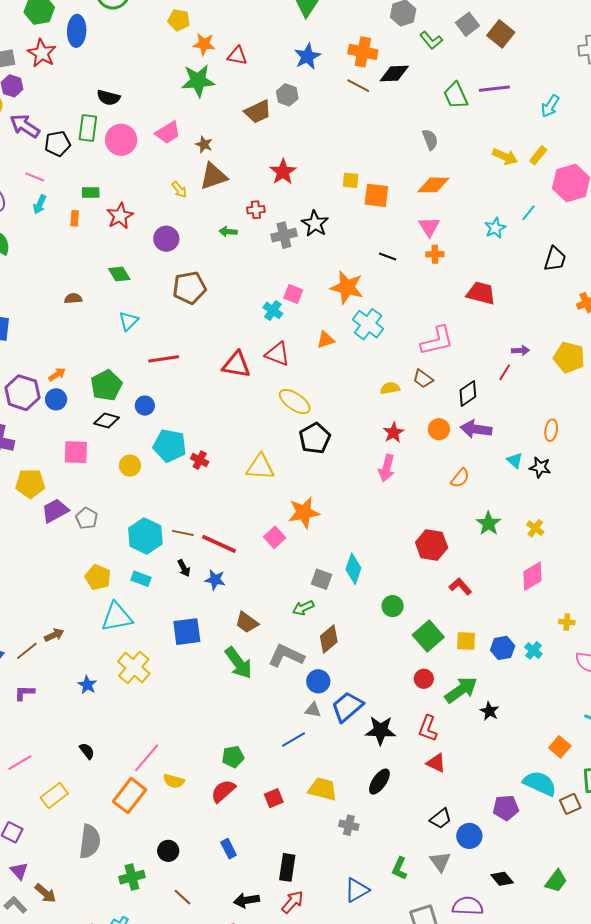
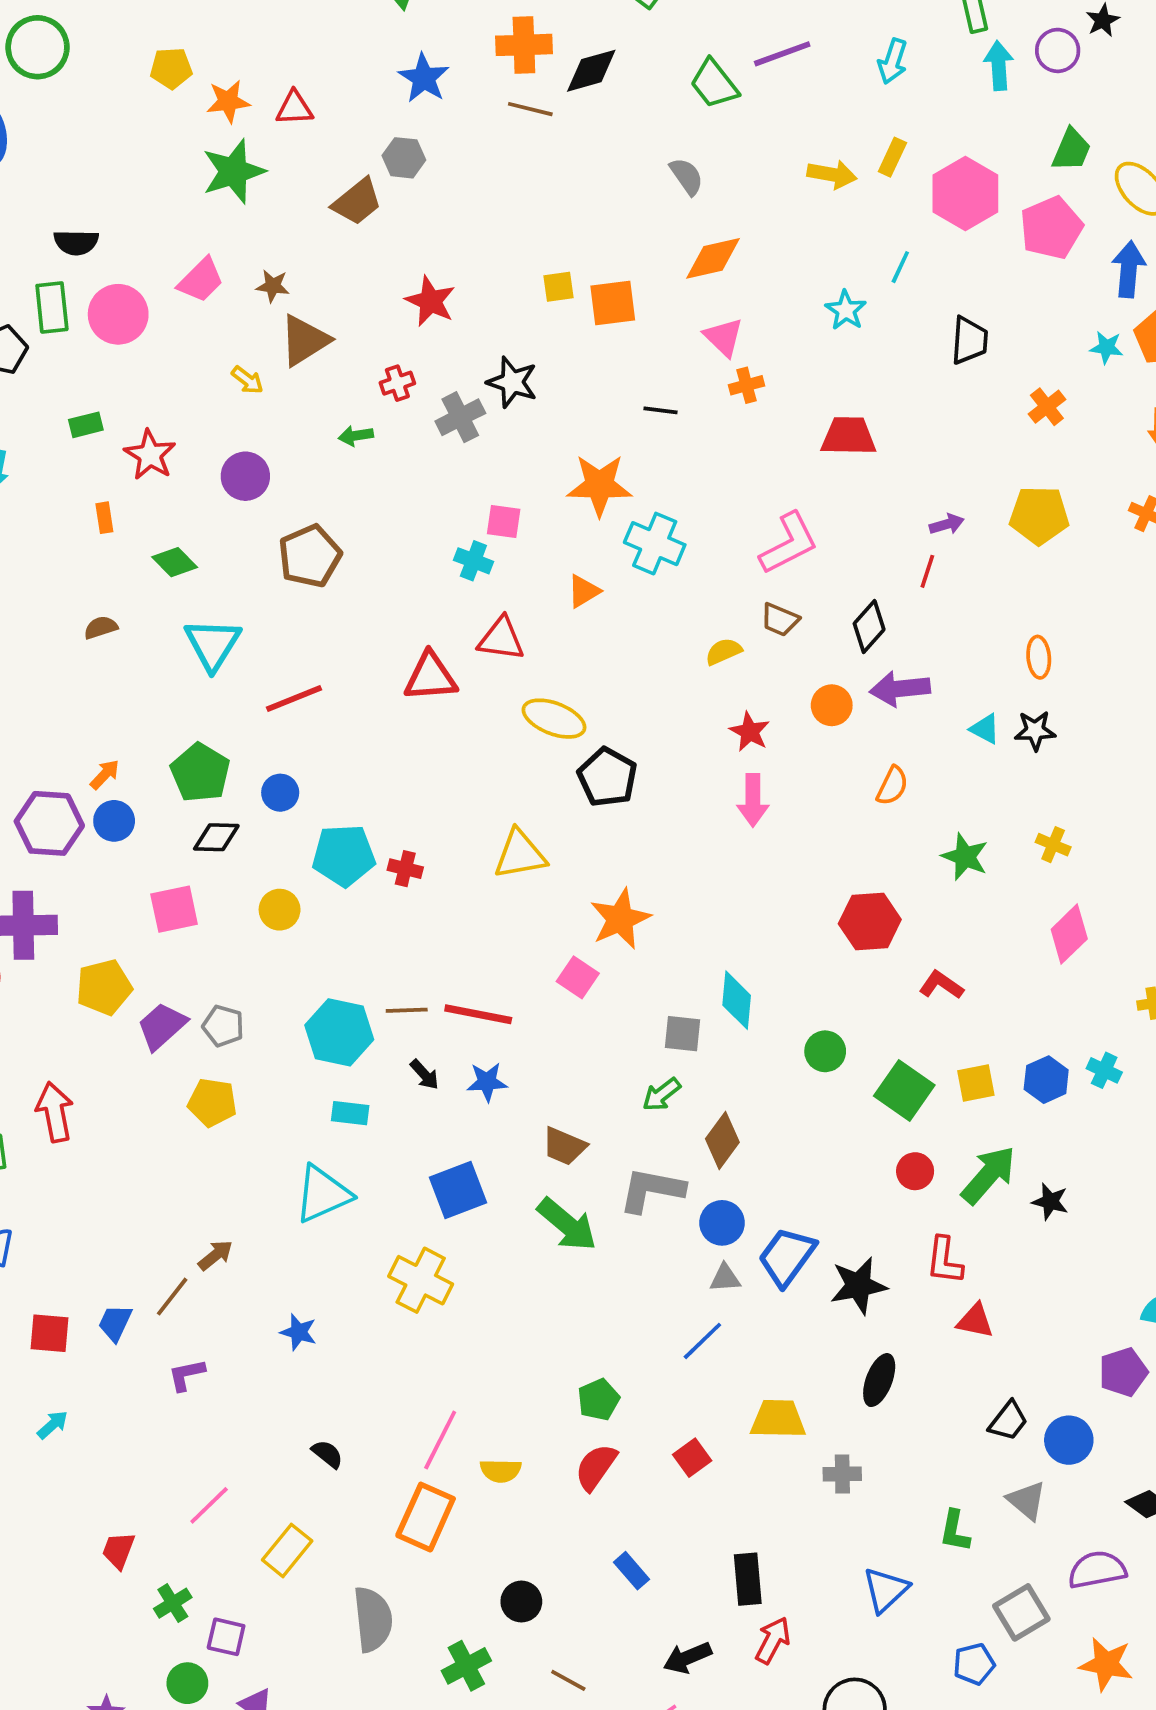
orange rectangle: (75, 218) -> (104, 518), moved
cyan triangle: (129, 321) -> (213, 644), size x1.5
yellow pentagon: (98, 577) -> (212, 1102), moved
yellow cross: (134, 667) -> (421, 1280), moved

